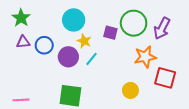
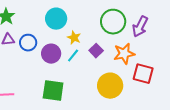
purple square: (110, 33) -> (96, 51), moved, turned 32
yellow star: (84, 41) -> (74, 38), moved
yellow circle: (130, 90) -> (110, 86), size x1.6

